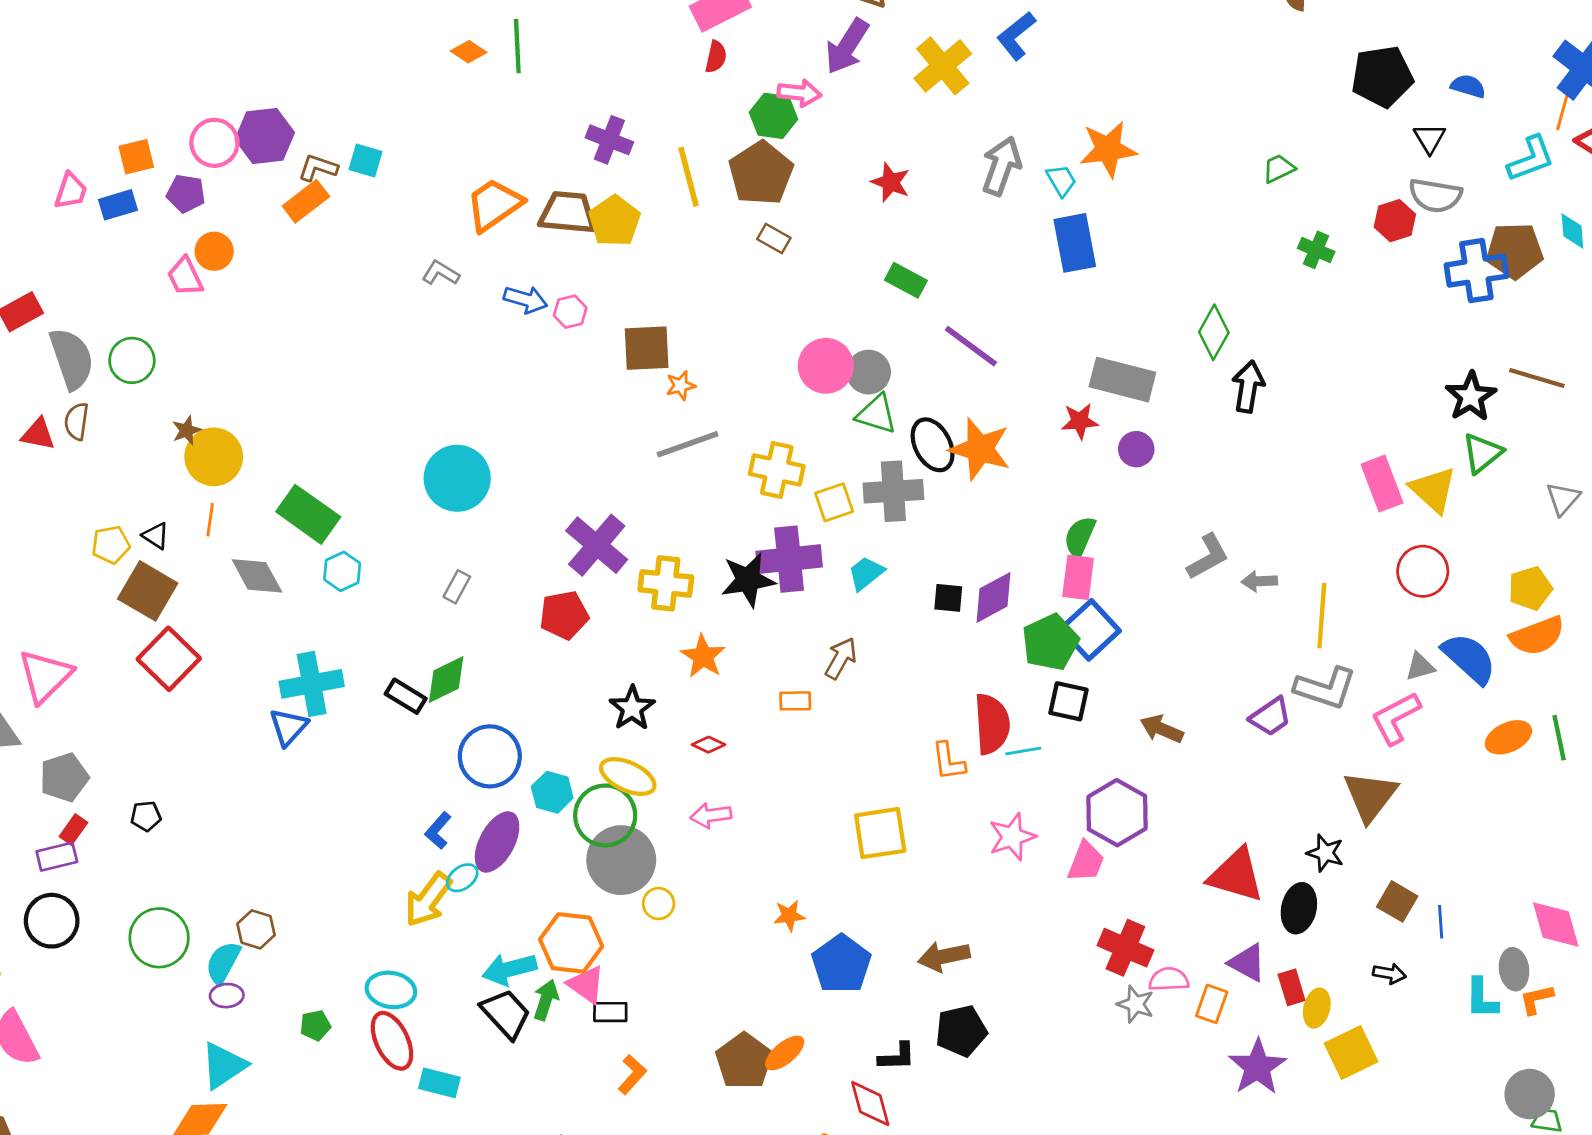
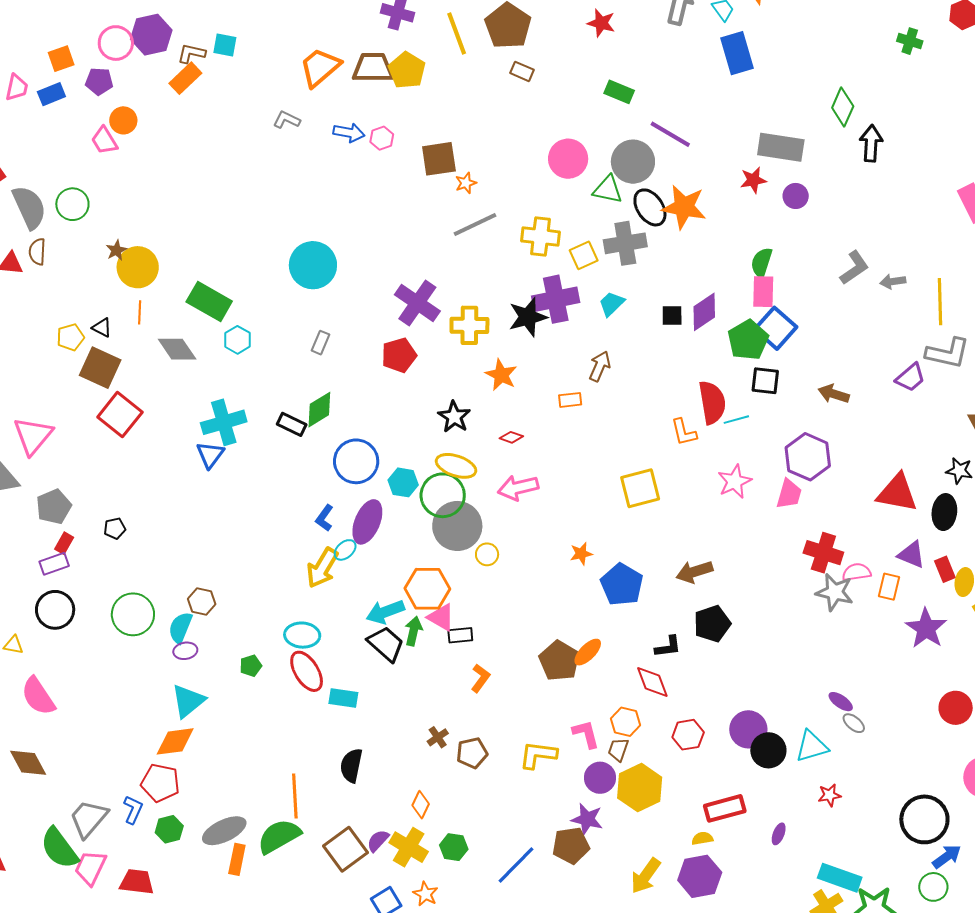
gray circle: (869, 372) -> (633, 162), moved, size x1.4
pink arrow: (711, 815) -> (518, 488), size x1.4
gray star: (1136, 1004) -> (835, 592), size x1.4

